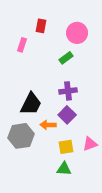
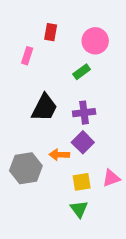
black trapezoid: (31, 104) -> (44, 108), moved
green triangle: (64, 169) -> (79, 209), turned 49

